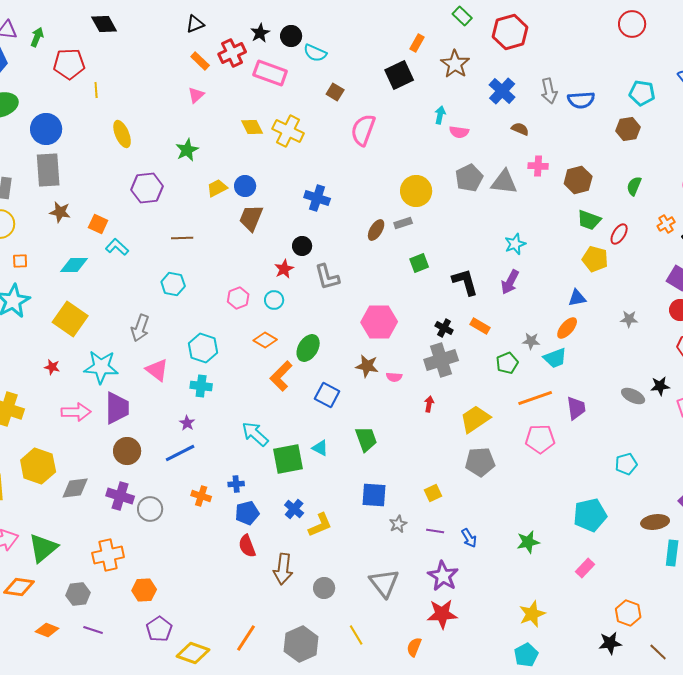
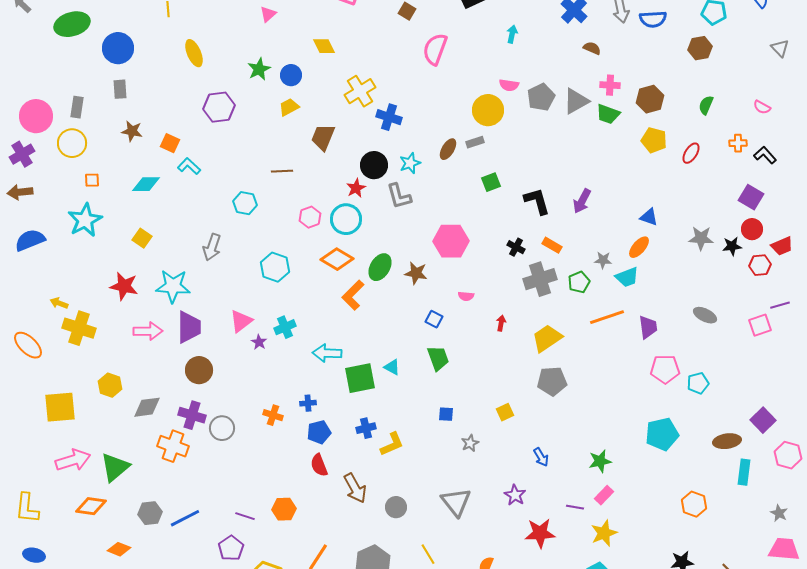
yellow cross: (288, 131) -> (360, 91), moved, turned 32
pink semicircle: (459, 132) -> (509, 85), moved
gray rectangle: (48, 170) -> (120, 89), size x0.6
gray triangle: (504, 182) -> (576, 101), turned -36
blue circle: (245, 186) -> (291, 75), moved
green trapezoid: (589, 220) -> (608, 114), moved
orange cross: (666, 224) -> (738, 143), turned 30
brown line: (182, 238) -> (282, 171), moved
cyan star: (515, 244) -> (410, 163), moved
black circle: (302, 246) -> (374, 165), size x1.4
yellow pentagon: (595, 259) -> (654, 140), moved
blue triangle: (577, 298) -> (649, 217), turned 30
cyan circle: (274, 300) -> (346, 219), size x1.6
yellow square: (70, 319) -> (142, 238), size x0.6
gray star: (629, 319) -> (701, 238), size x1.4
orange diamond: (265, 340) -> (337, 259), size x1.4
gray cross: (441, 360) -> (540, 279), moved
brown star: (367, 366) -> (416, 273), moved
red star: (52, 367) -> (124, 286), size x1.8
pink triangle: (157, 370) -> (241, 321), moved, turned 45
cyan cross: (201, 386) -> (285, 327), moved, turned -30
black star: (660, 386) -> (732, 246), moved
blue square: (327, 395) -> (434, 319), moved, size x0.7
cyan arrow: (255, 434) -> (327, 353), turned -40
pink pentagon: (540, 439) -> (665, 369), moved
blue line: (180, 453) -> (185, 518), moved
yellow hexagon: (38, 466) -> (110, 385), size x0.7
blue square: (374, 495) -> (446, 414), size x0.6
blue cross: (294, 509) -> (366, 428), turned 36
purple line: (435, 531) -> (575, 507), moved
orange cross: (108, 555) -> (173, 446), moved, turned 32
pink rectangle: (585, 568) -> (604, 495), moved
brown arrow: (283, 569) -> (355, 488), turned -36
purple star: (443, 576) -> (515, 495), size x0.7
orange hexagon: (144, 590) -> (284, 509), moved
orange hexagon: (628, 613) -> (694, 504), moved
red star: (442, 614) -> (540, 533), moved
purple line: (93, 630) -> (245, 516), moved

